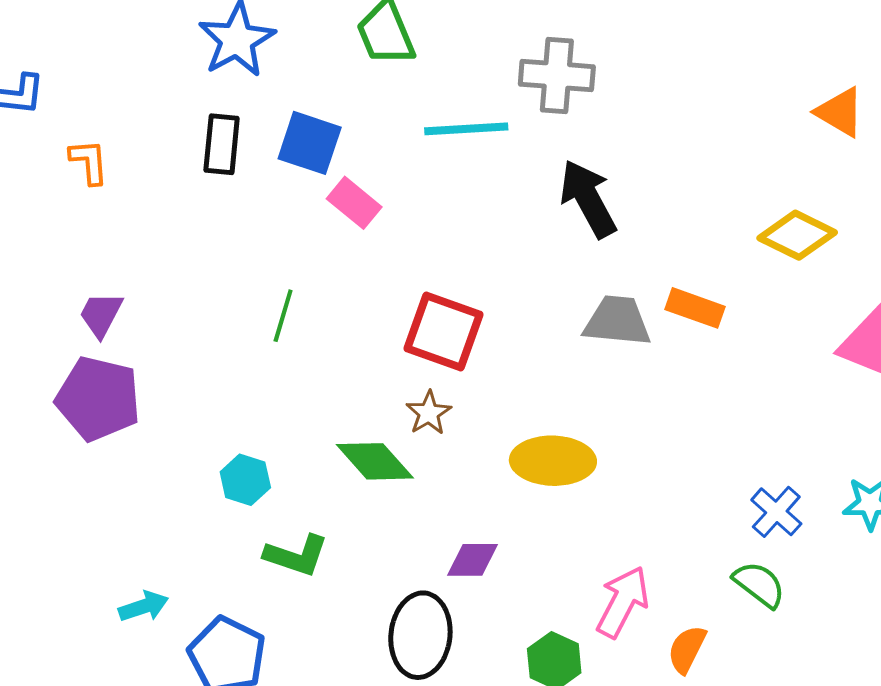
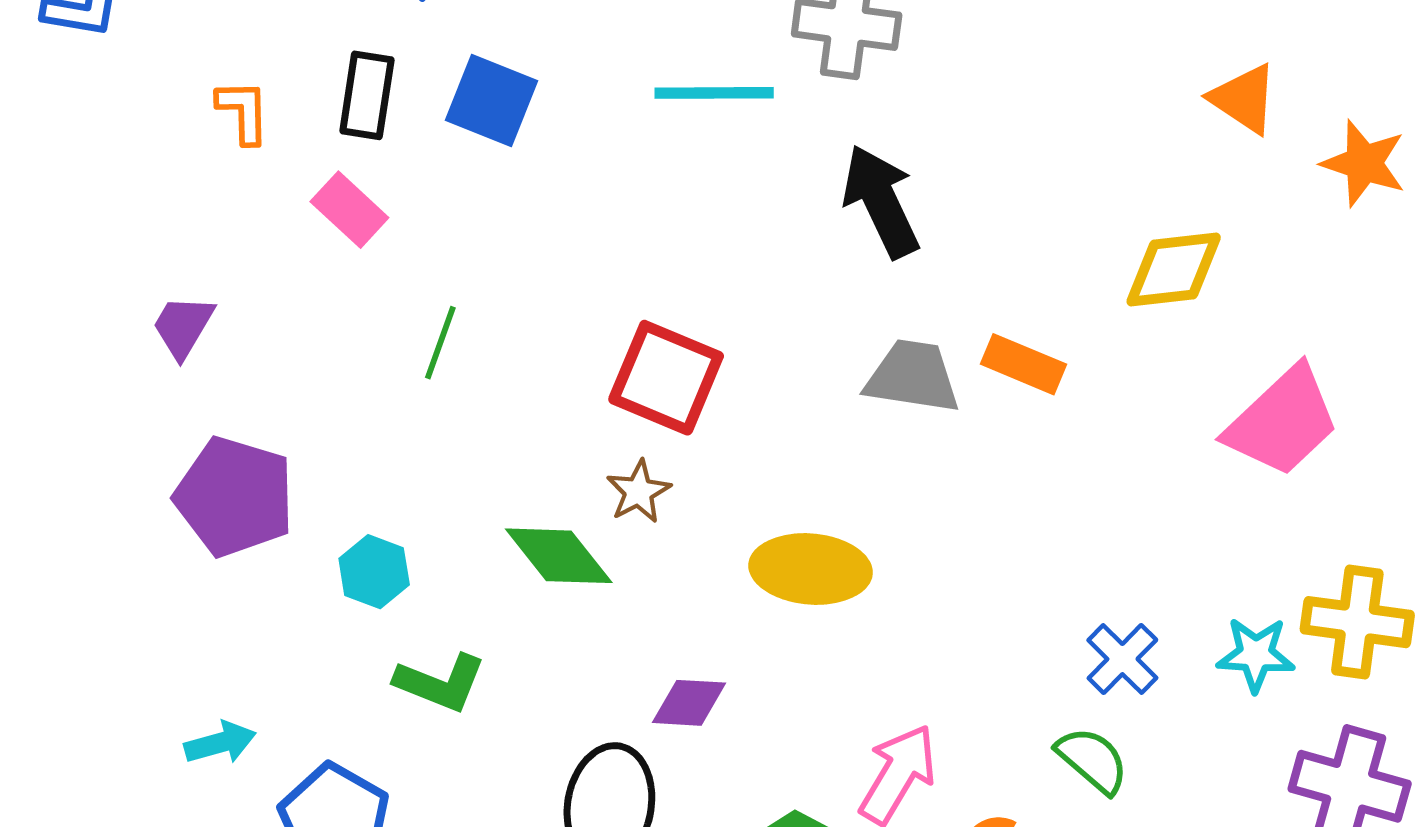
orange L-shape: (89, 162) -> (243, 112), moved
pink rectangle: (354, 203) -> (349, 210), moved
yellow diamond: (797, 235) -> (1174, 269), turned -36
purple pentagon: (98, 399) -> (235, 497), moved

